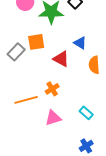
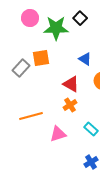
red triangle: (61, 59) -> (71, 84), moved
orange cross: (52, 89) -> (70, 105), moved

